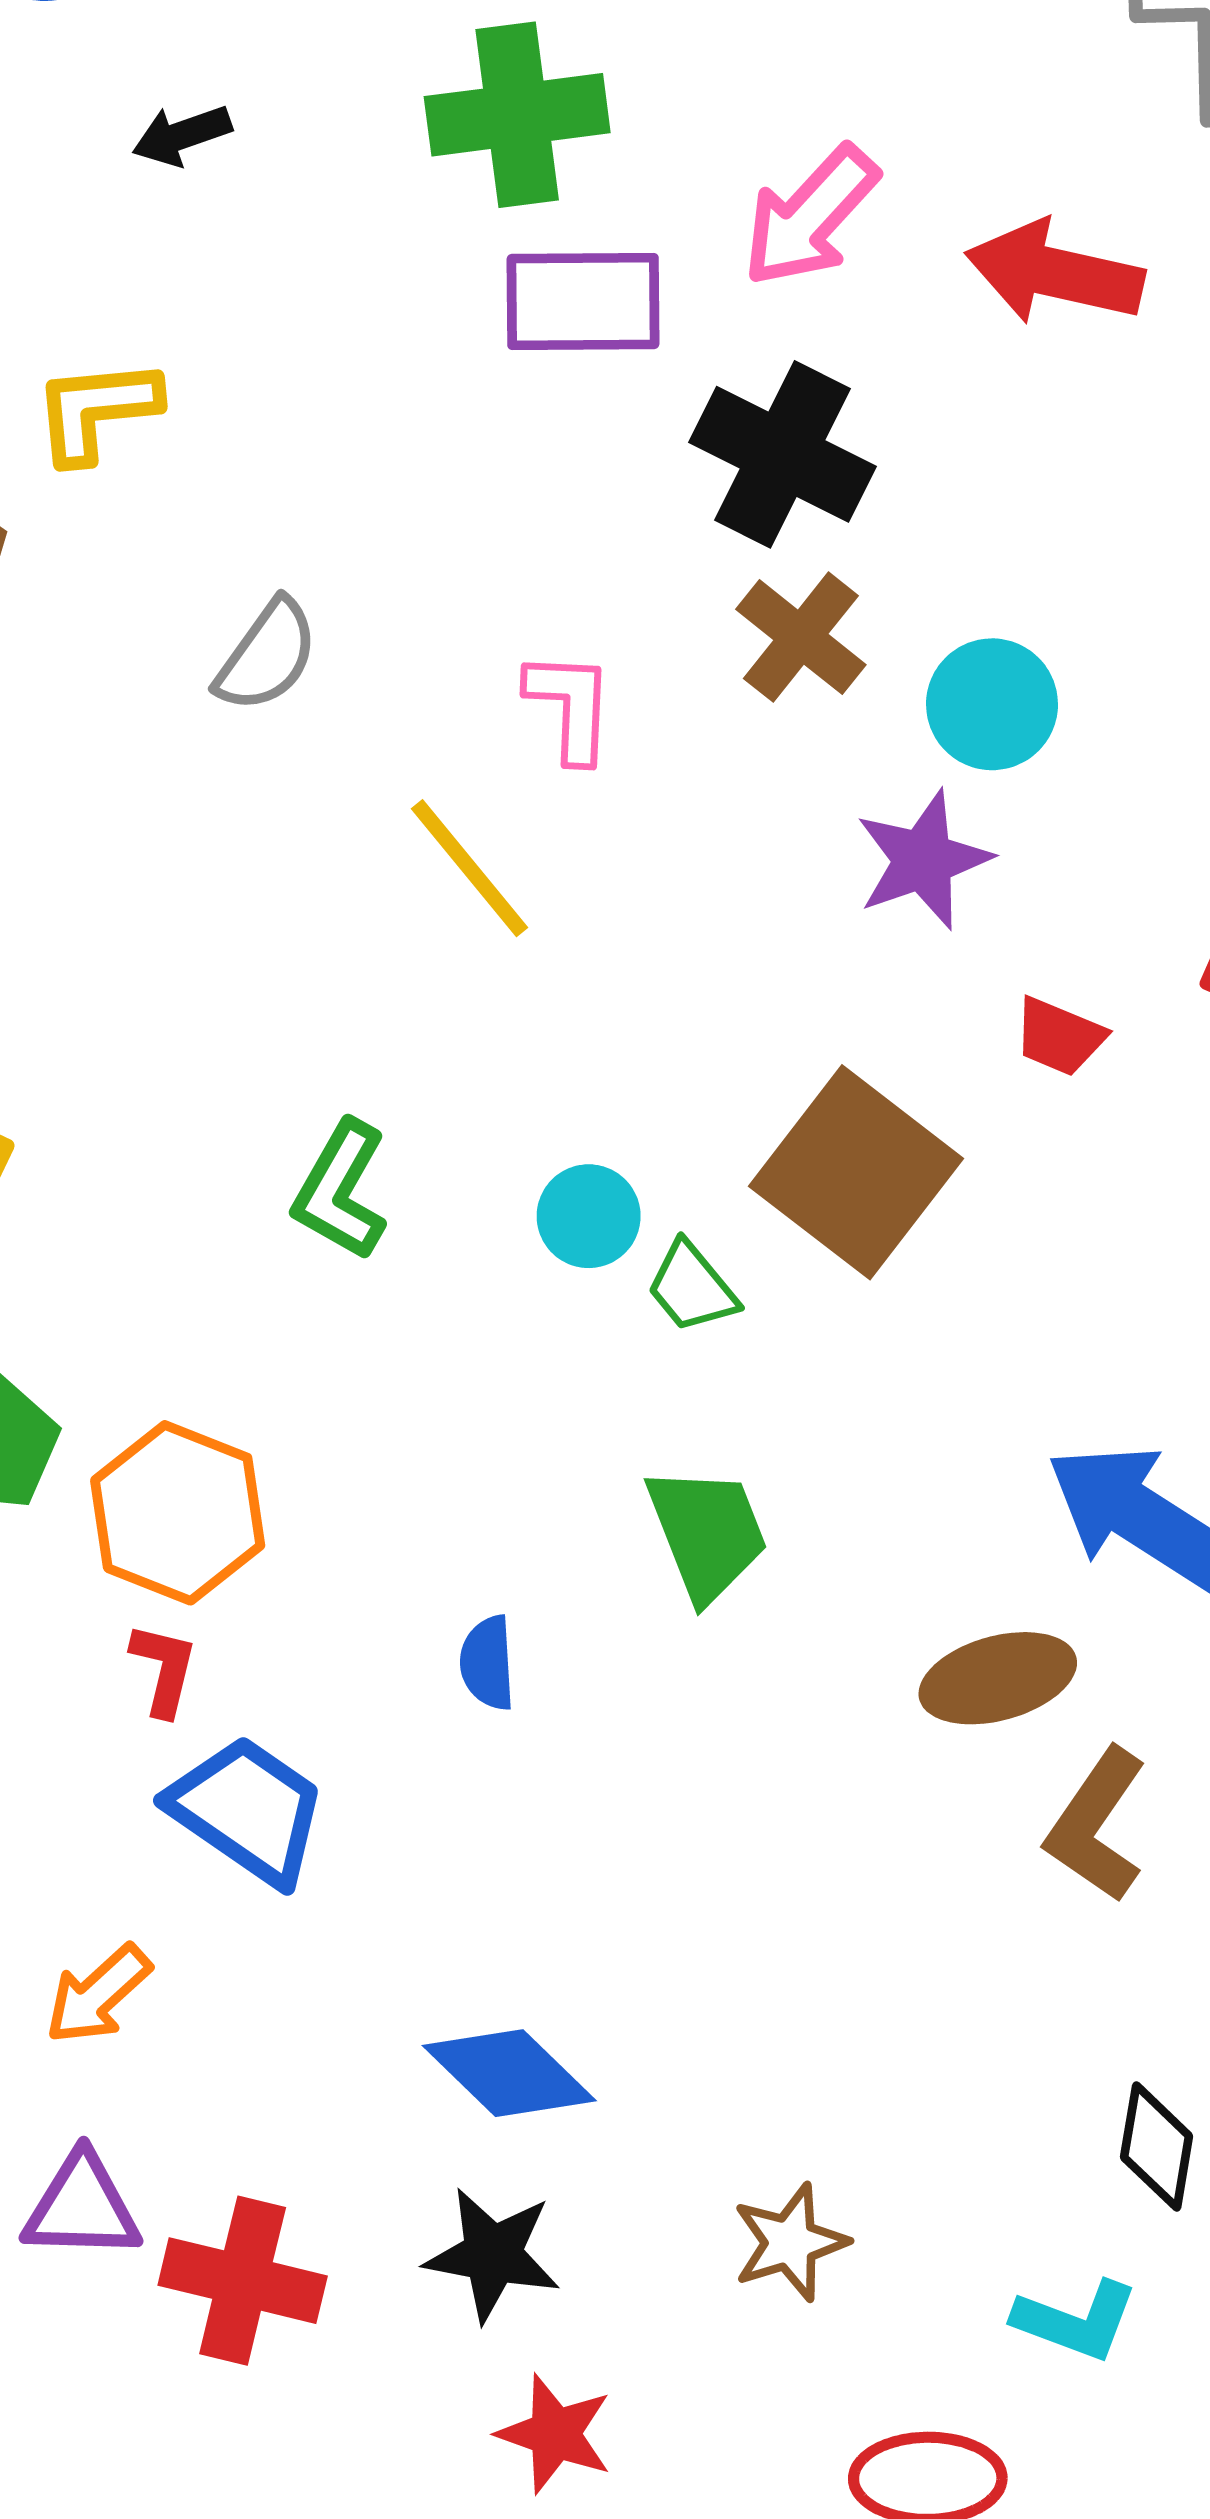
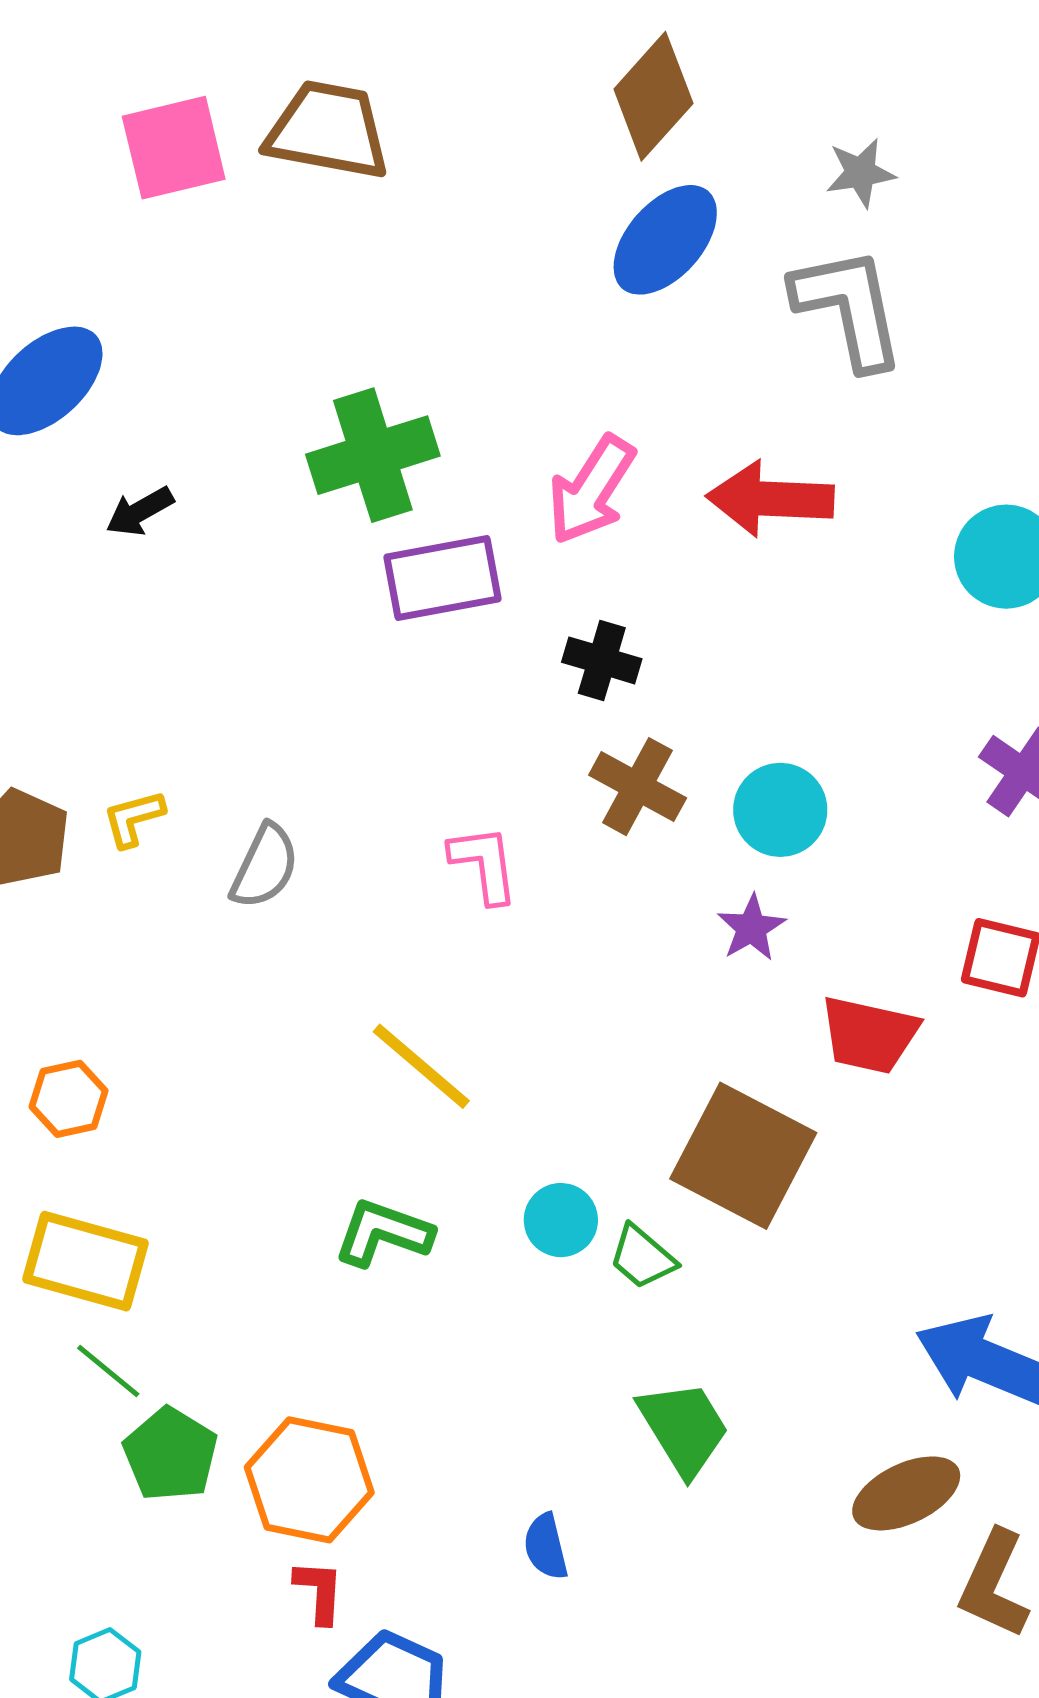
yellow L-shape: (96, 410) -> (134, 818), moved, size x0.7
black cross: (783, 454) -> (602, 660), size x0.6
purple star: (923, 860) -> (751, 928), size x0.7
yellow line: (469, 868) -> (421, 1066), moved
red trapezoid: (1059, 1036) -> (869, 1035), size x1.5
green L-shape: (341, 1190) -> (383, 1233), turned 90

